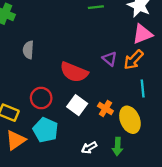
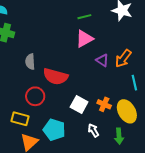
pink triangle: (142, 34) -> (84, 39), moved
red semicircle: (74, 72) -> (56, 76), moved
red circle: (41, 98) -> (35, 96), moved
white arrow: (89, 148) -> (93, 130), moved, turned 96

